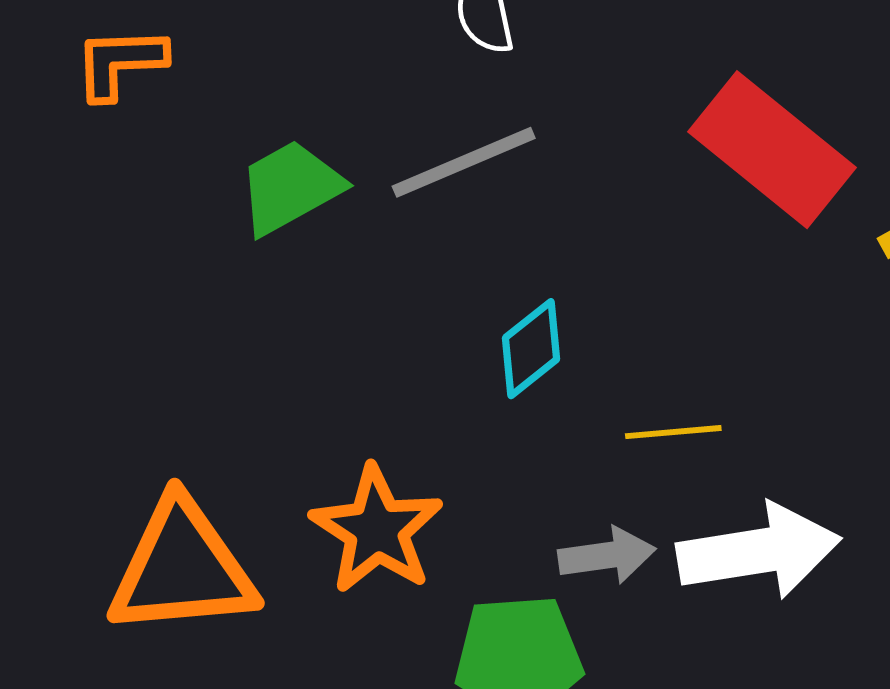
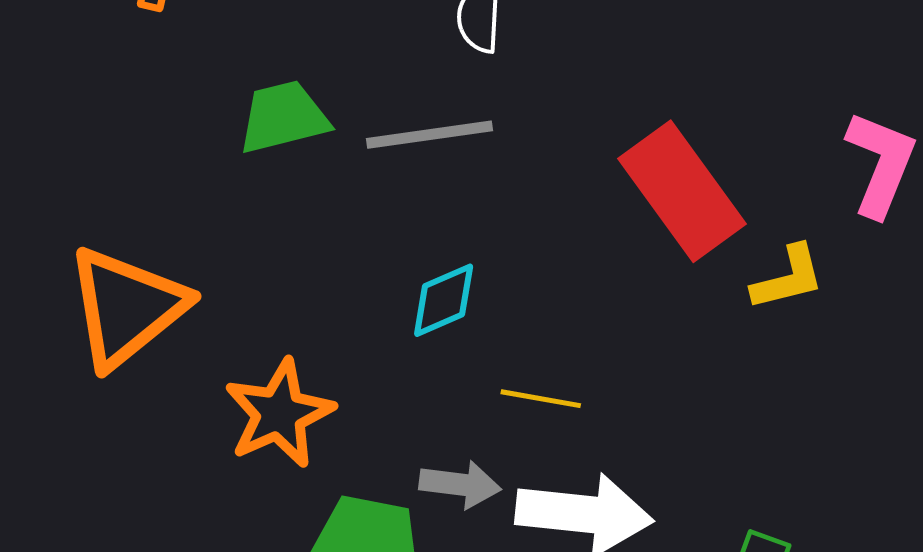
orange triangle: (182, 568) -> (126, 307), moved, turned -49

